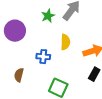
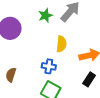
blue cross: (43, 57) -> (49, 66), moved

